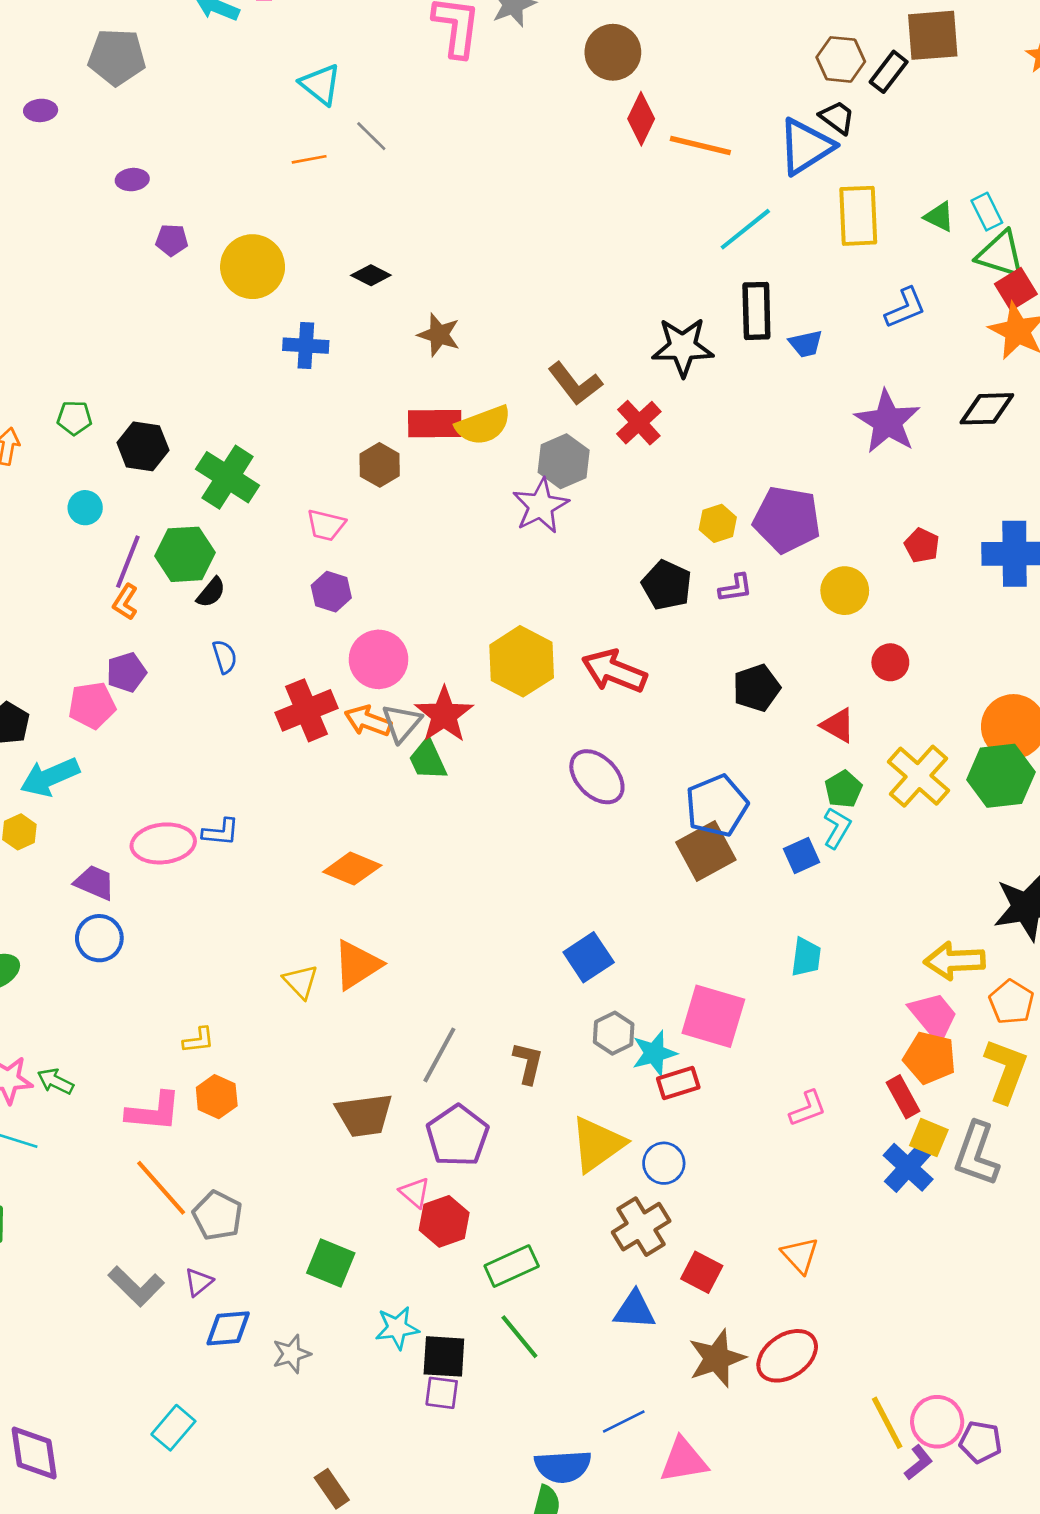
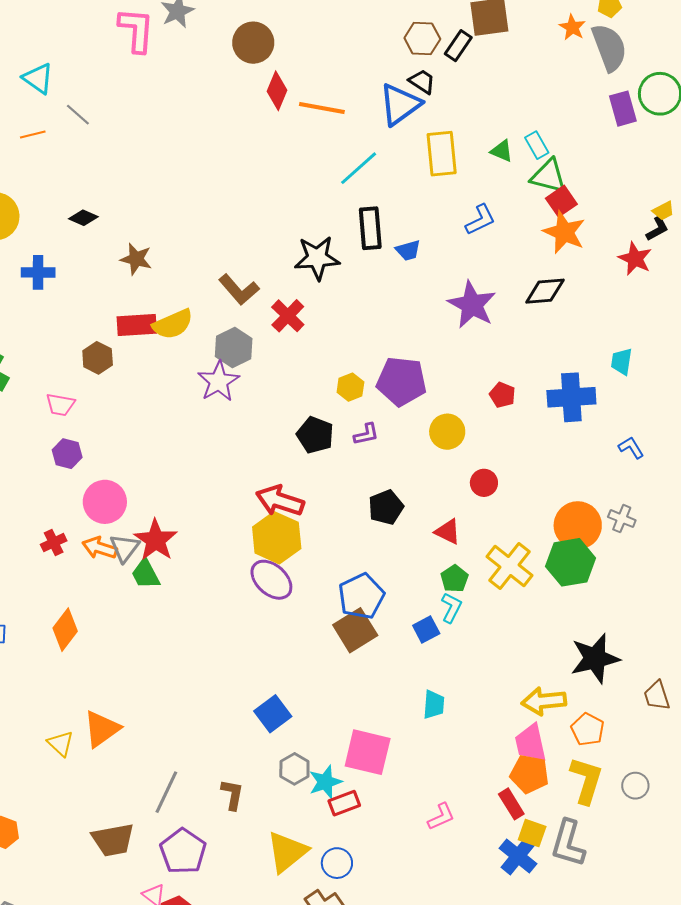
yellow hexagon: (522, 661) -> (277, 538), moved
red cross: (306, 710) -> (54, 543), size x0.6
orange diamond: (352, 869) -> (65, 630), moved, turned -72
pink trapezoid: (934, 1016) -> (531, 743), turned -150

